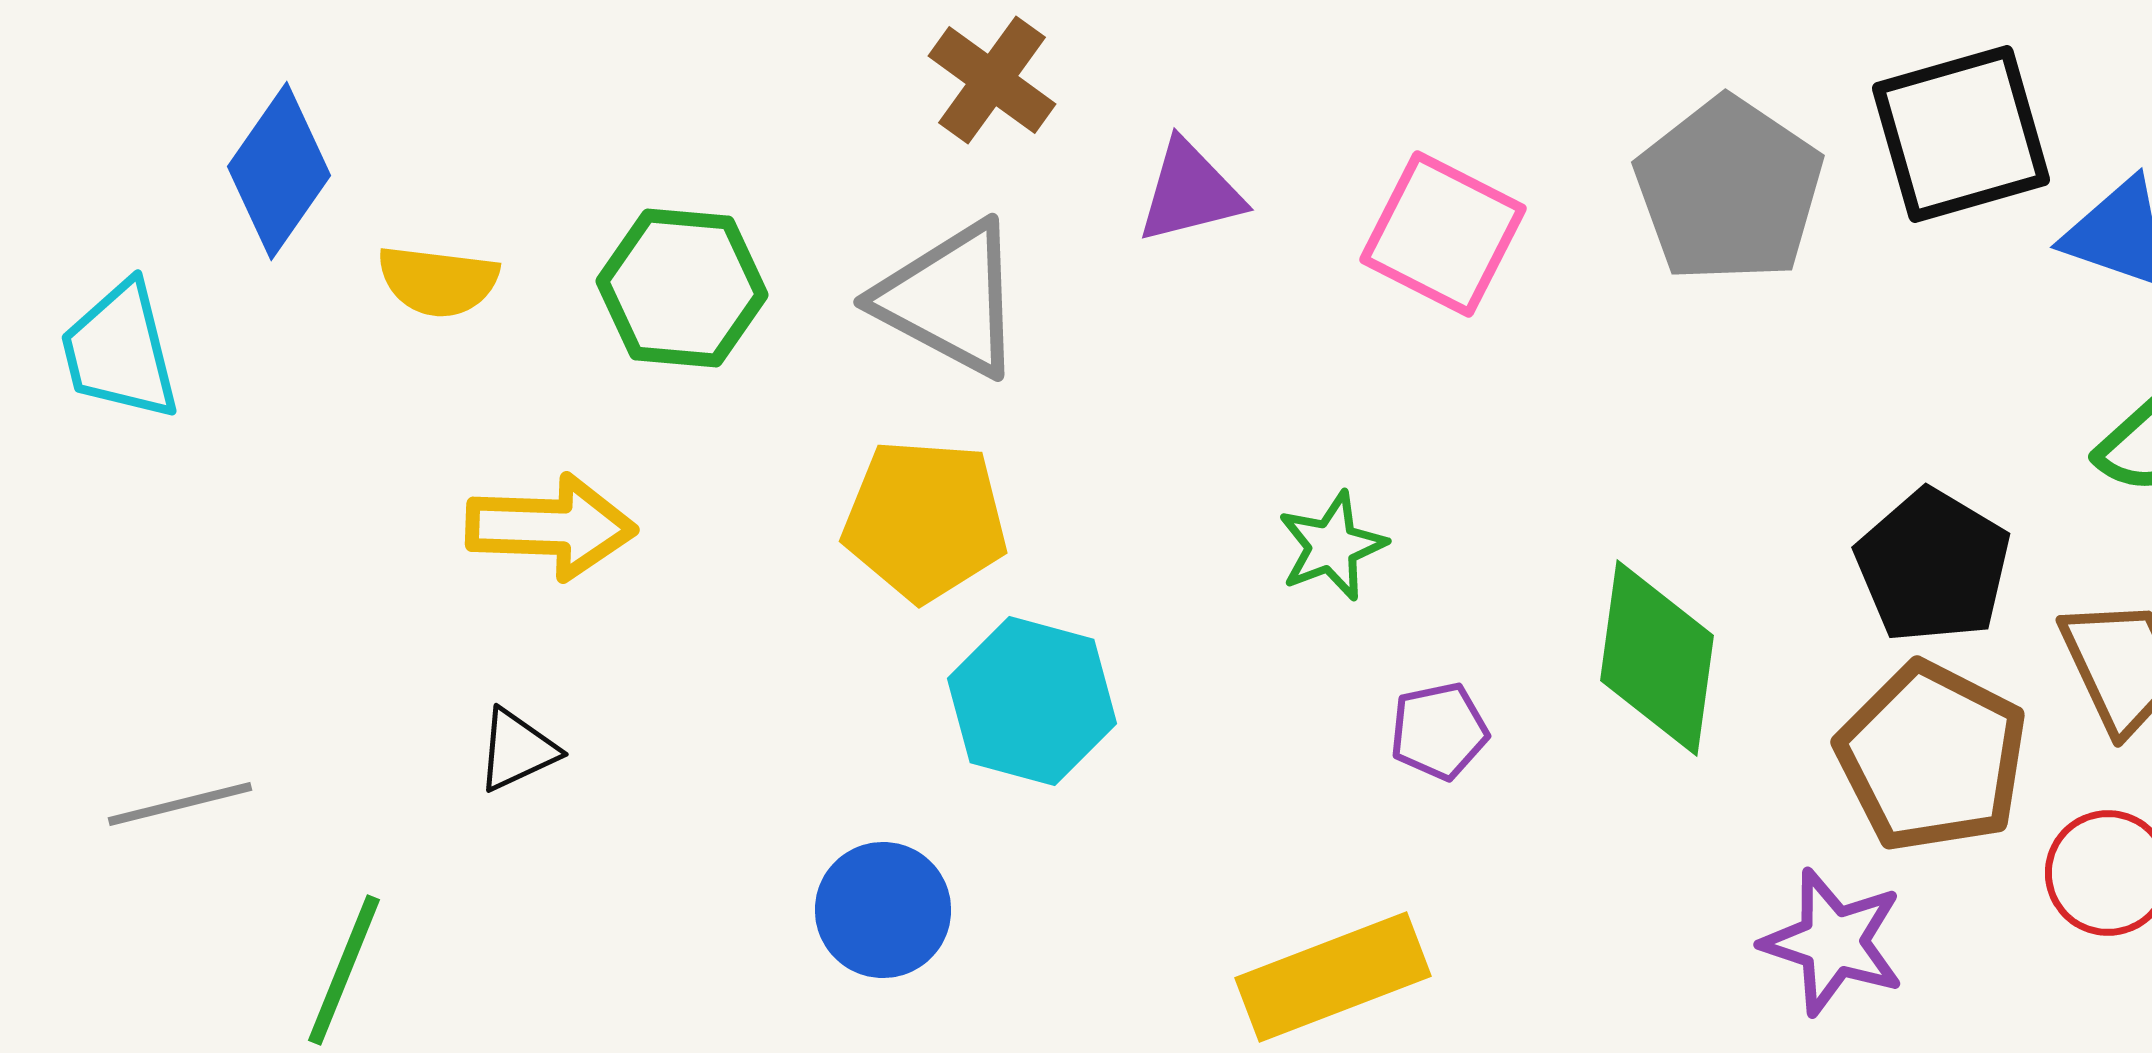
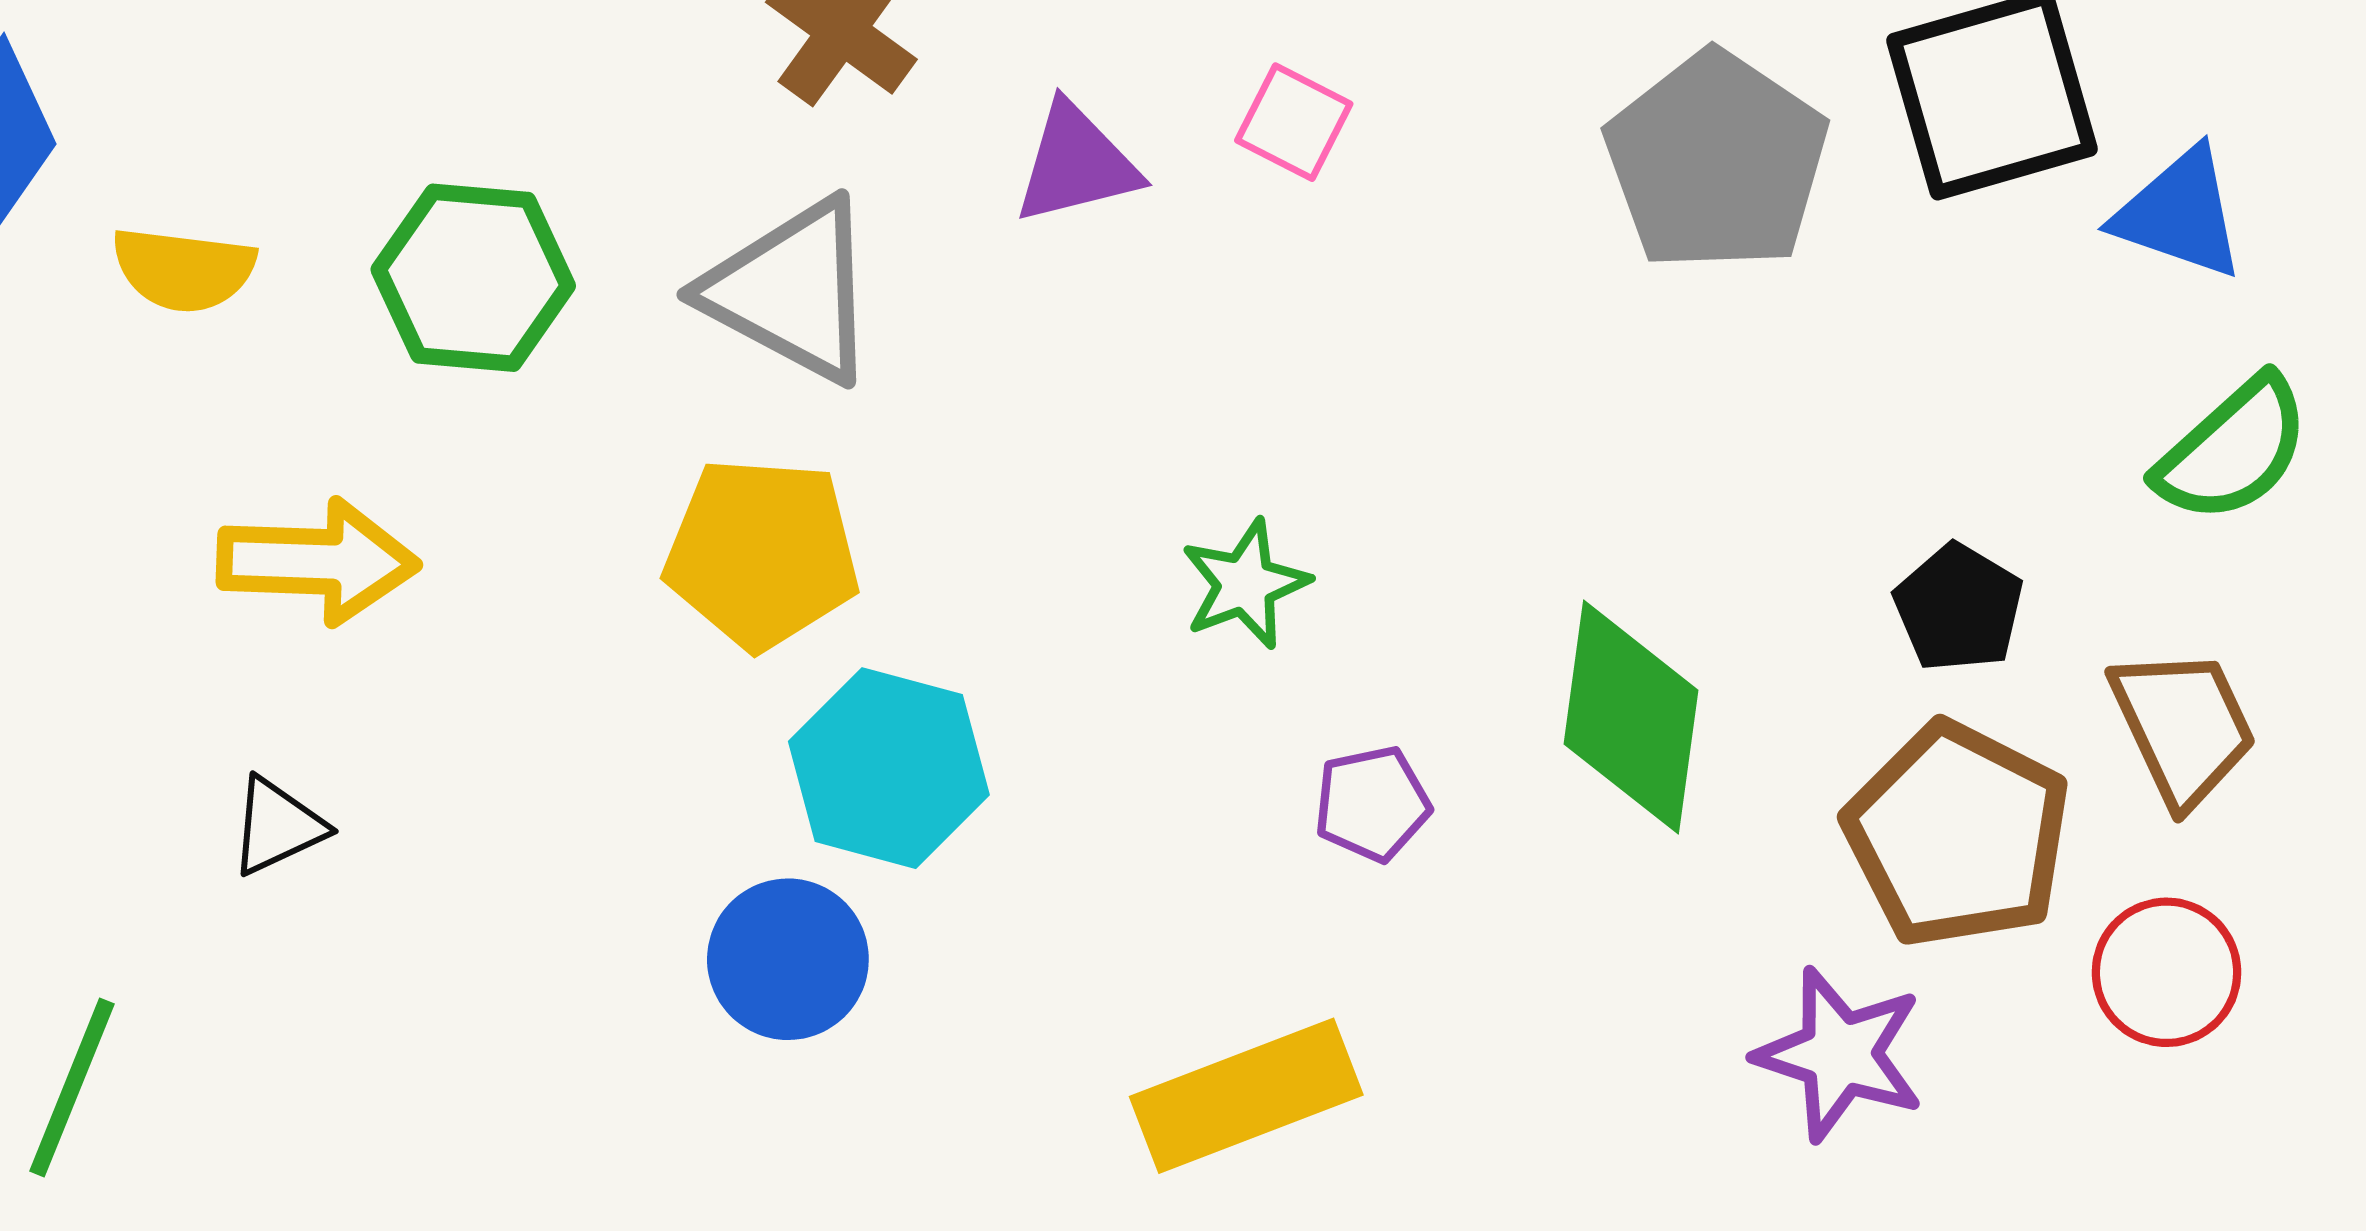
pink square: (1443, 234) -> (1294, 122), moved, size x0.6
black pentagon: (1933, 566) -> (1959, 608), size x0.7
blue circle: (883, 910) -> (788, 959), moved

